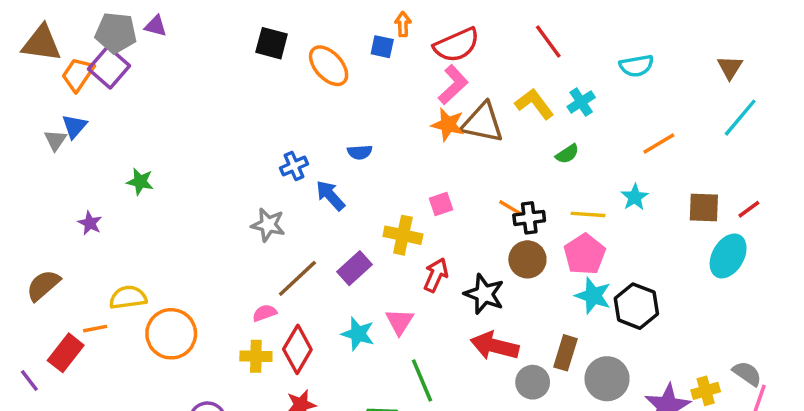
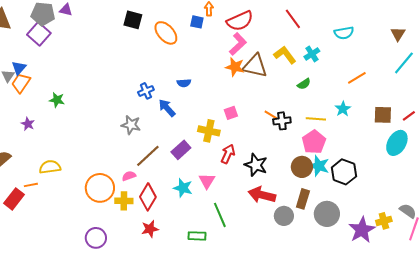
orange trapezoid: (78, 74) -> (21, 83), moved
brown circle: (527, 259) -> (302, 167), moved
orange circle: (171, 334) -> (100, 188), moved

